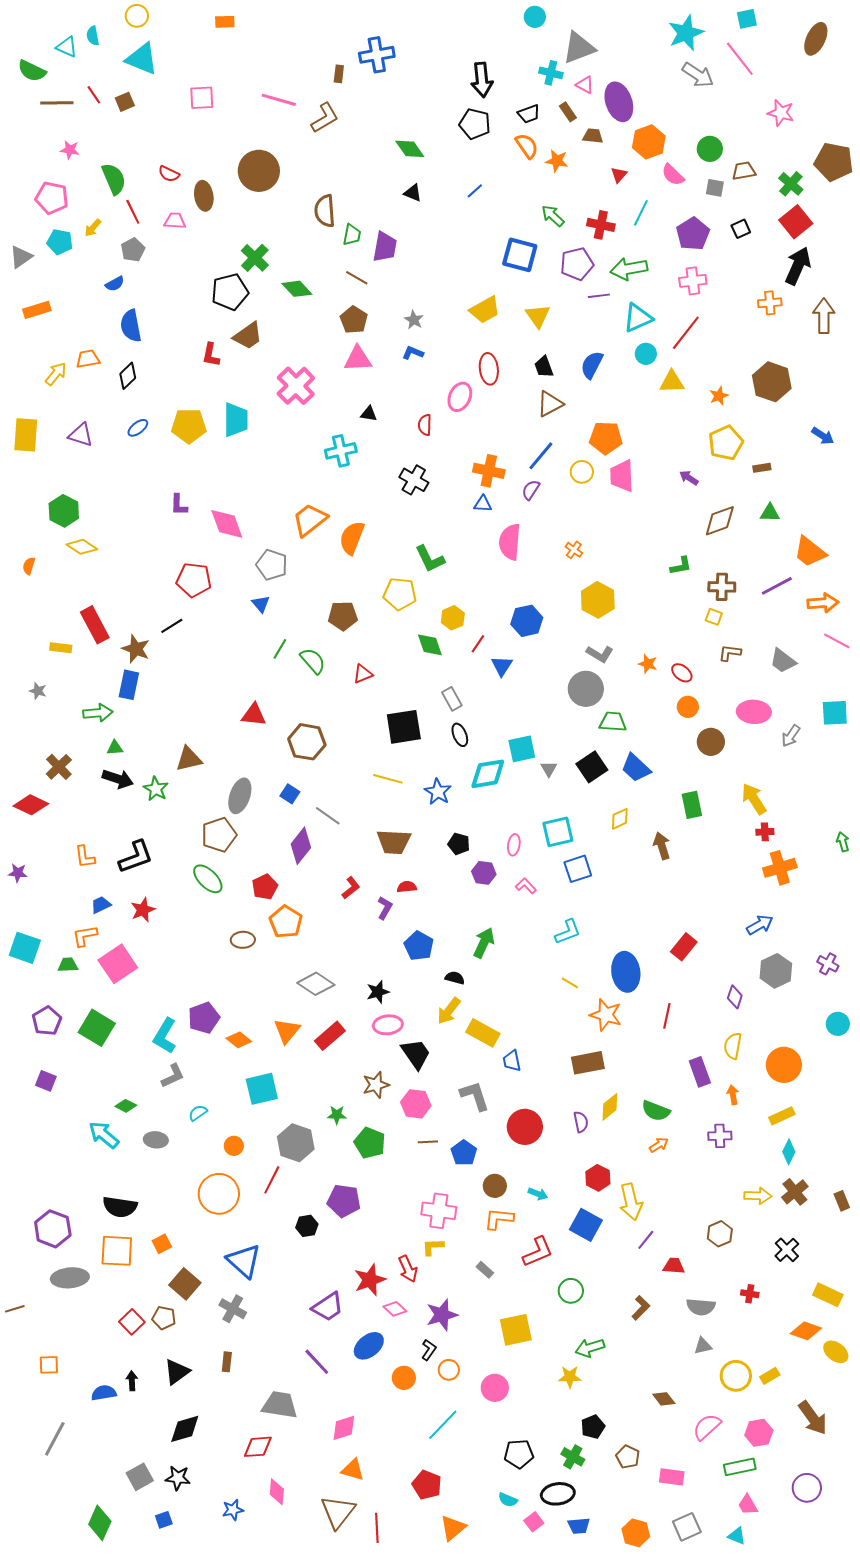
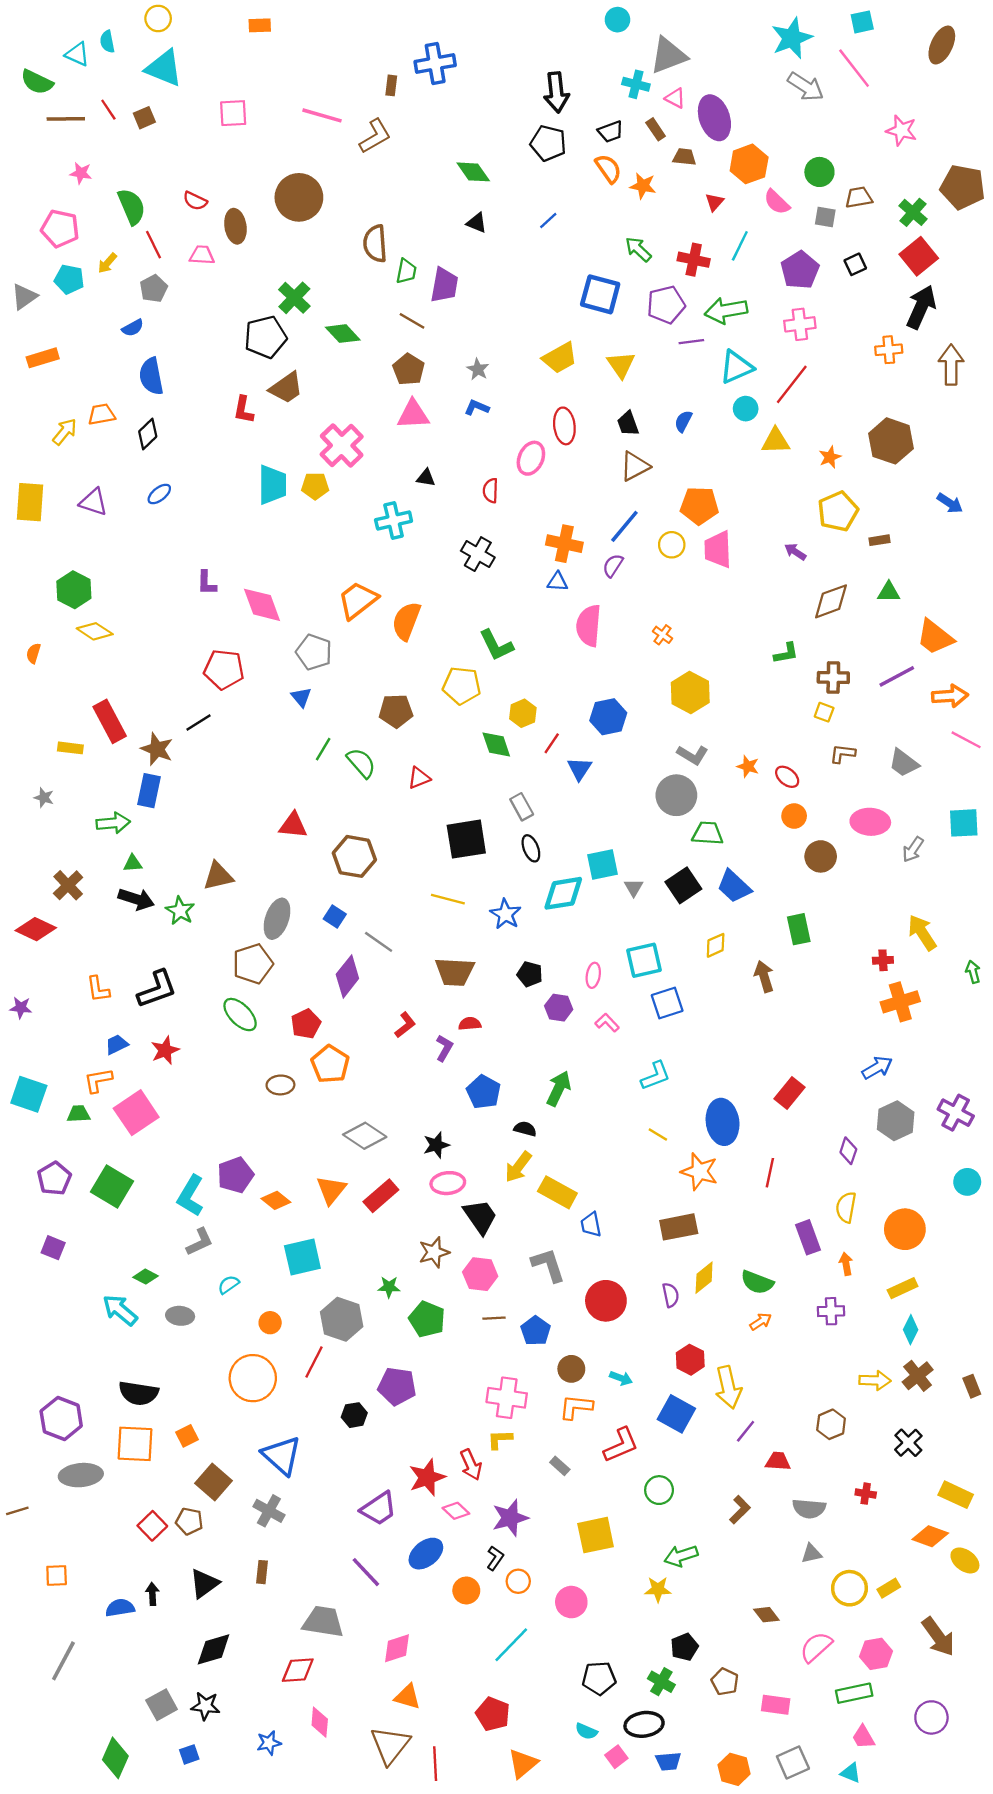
blue semicircle: (592, 365) -> (683, 421), size x0.7
yellow pentagon: (189, 426) -> (315, 486), moved, size x0.7
yellow arrow: (754, 799) -> (922, 933), moved
purple cross: (828, 964) -> (956, 1113), size x1.4

